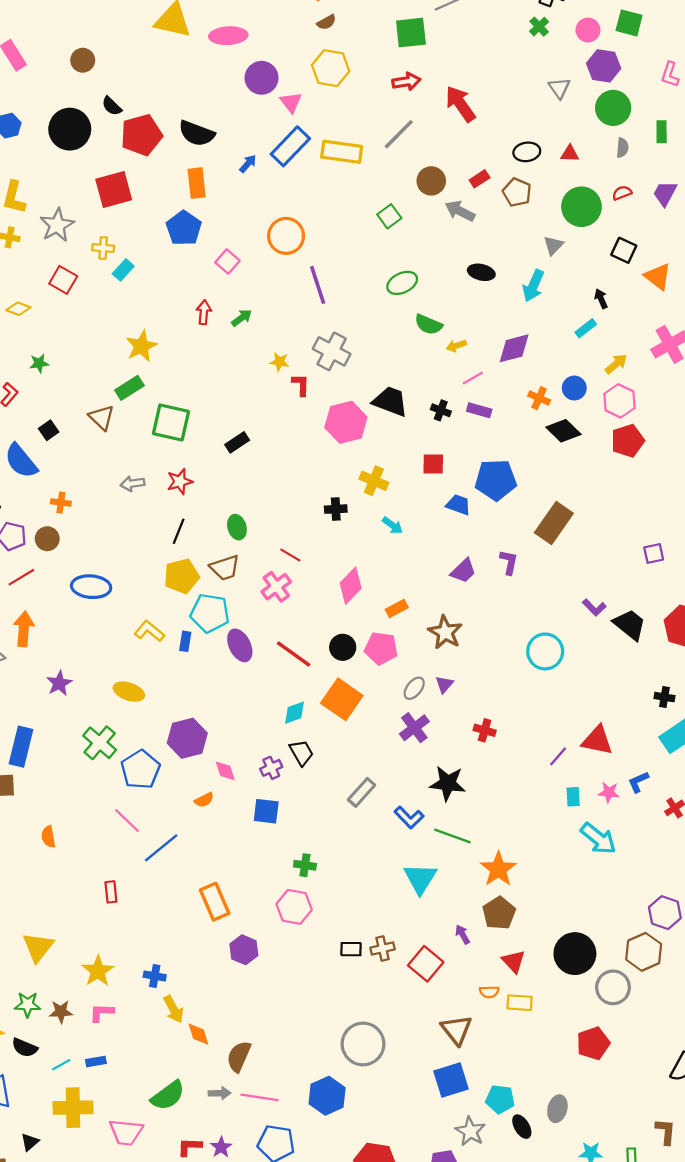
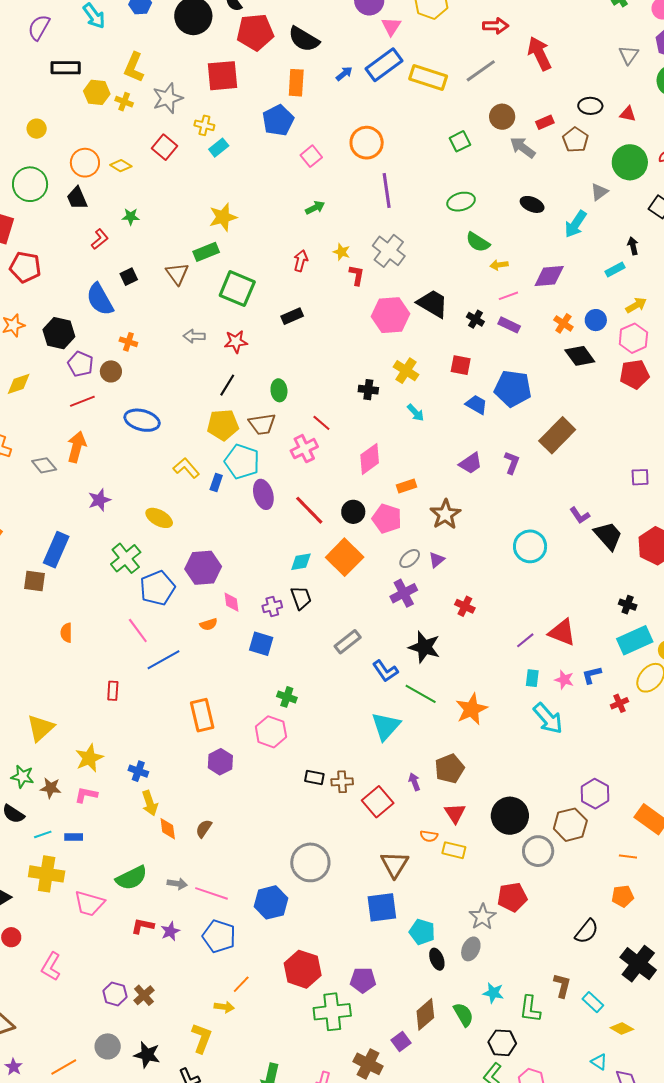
red arrow: (204, 312) -> (301, 261), moved
orange star: (498, 869) -> (471, 709), moved
brown semicircle: (239, 1056) -> (204, 829), moved, size x0.7
gray star: (470, 1131) -> (483, 917), moved

